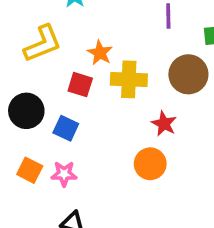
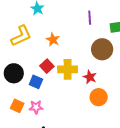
yellow cross: (129, 79) -> (68, 69), moved
red square: (80, 85) -> (47, 66), moved, turned 32
orange circle: (150, 164) -> (99, 97), moved

